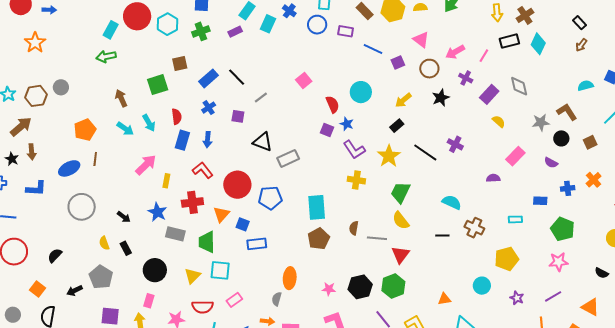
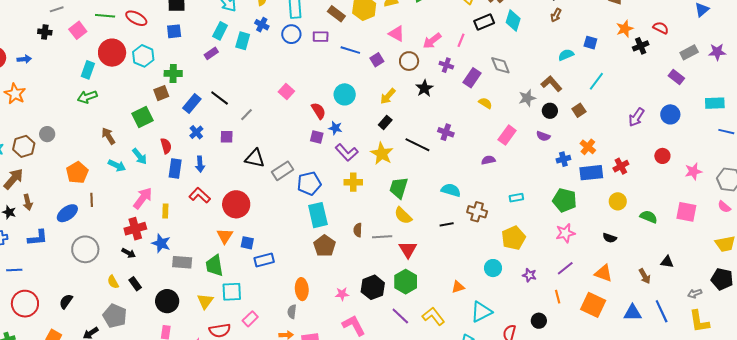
green cross: (201, 31) -> (173, 73), moved, turned 30
blue pentagon: (270, 198) -> (309, 183), moved
blue rectangle: (540, 201) -> (591, 173), moved, size x1.6
red cross: (192, 202) -> (135, 229), moved

